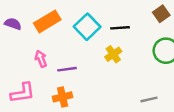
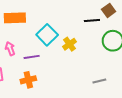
orange rectangle: (47, 21) -> (15, 18), turned 30
cyan square: (87, 27) -> (47, 35), moved
black line: (120, 28) -> (92, 20), moved

